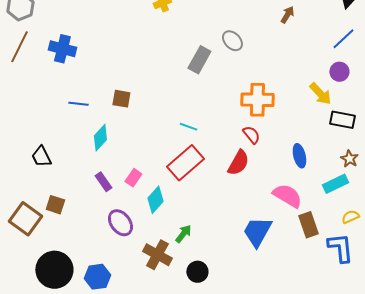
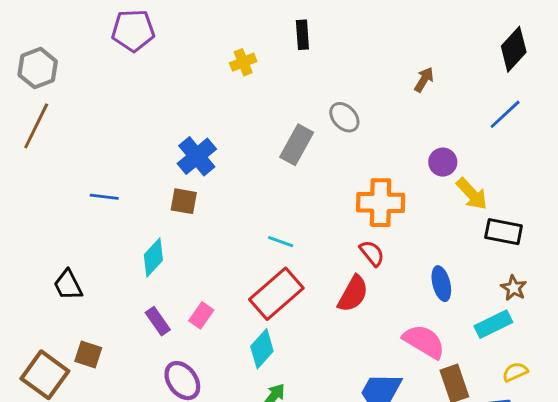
blue cross: (62, 49) -> (197, 156), moved, turned 36
purple circle: (339, 72) -> (443, 162), moved
blue line: (78, 104) -> (104, 197), moved
cyan diamond: (155, 200) -> (262, 349), moved

